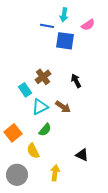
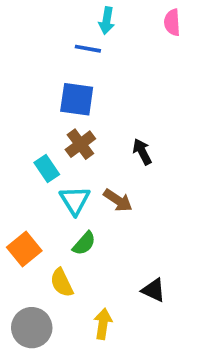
cyan arrow: (64, 15) -> (107, 21), moved
pink semicircle: (88, 25) -> (172, 22), moved, turned 120
blue square: (65, 41) -> (77, 99), moved
cyan triangle: (40, 107) -> (75, 200), turned -36

